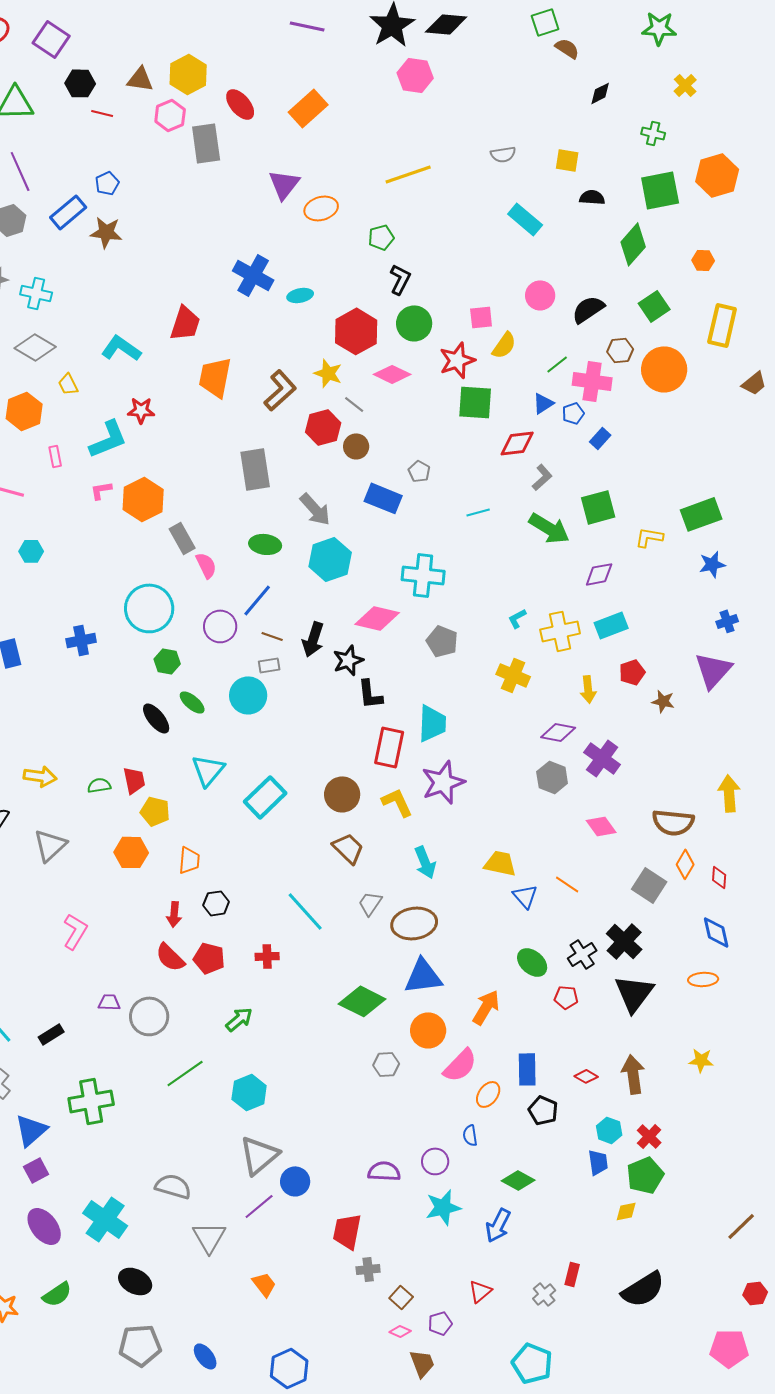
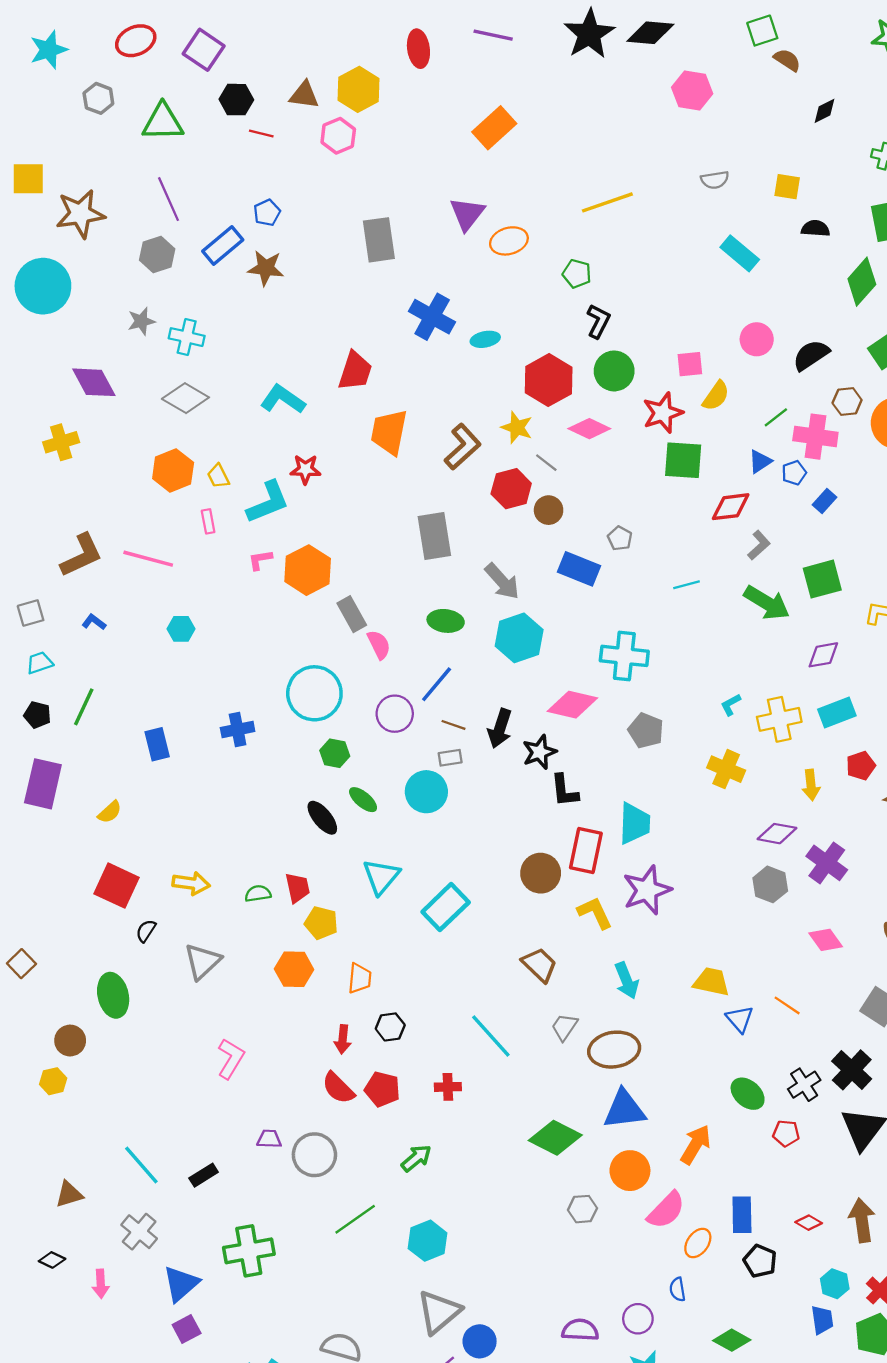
pink hexagon: (415, 75) -> (692, 90), moved
red ellipse: (240, 104) -> (418, 49), moved, turned 32
gray rectangle: (206, 143) -> (379, 240), moved
green pentagon: (381, 237) -> (577, 274), turned 30
yellow trapezoid: (68, 384) -> (218, 476), moved
brown circle: (342, 794) -> (541, 873), moved

